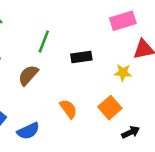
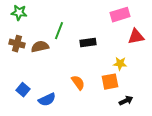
yellow star: (123, 73) -> (120, 64), moved
brown semicircle: (28, 75) -> (40, 47), moved, turned 36
orange square: (110, 108) -> (110, 82), turned 30

